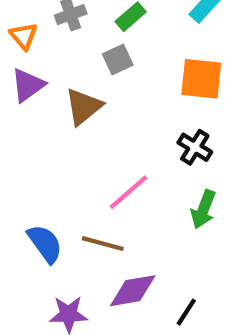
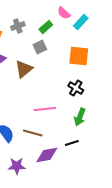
pink line: (128, 192) -> (45, 109), turned 35
black line: (186, 312) -> (72, 143), moved, turned 40

